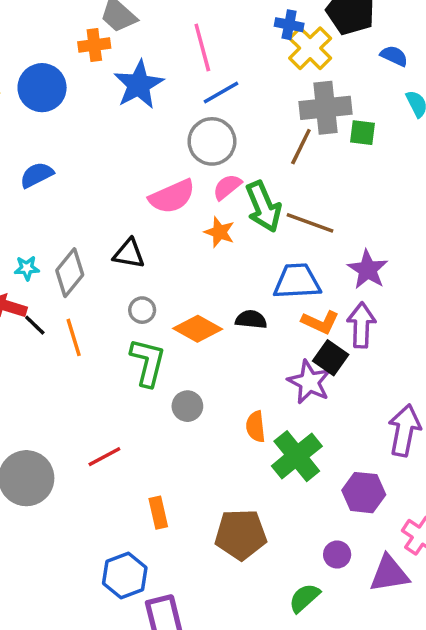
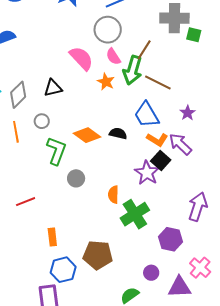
brown line: (301, 147) -> (144, 50), moved
pink semicircle: (227, 187) -> (113, 57), turned -90
pink semicircle: (172, 196) -> (81, 58), turned -116
green arrow: (263, 207) -> (133, 70), turned 32
black triangle: (129, 254) -> (53, 88), turned -30
purple star: (368, 270) -> (188, 113), size x0.7
blue trapezoid: (297, 281) -> (147, 115), turned -124
gray circle: (142, 310) -> (42, 121), moved
purple arrow: (361, 325) -> (180, 144), turned -55
blue hexagon: (125, 576) -> (63, 270), moved

